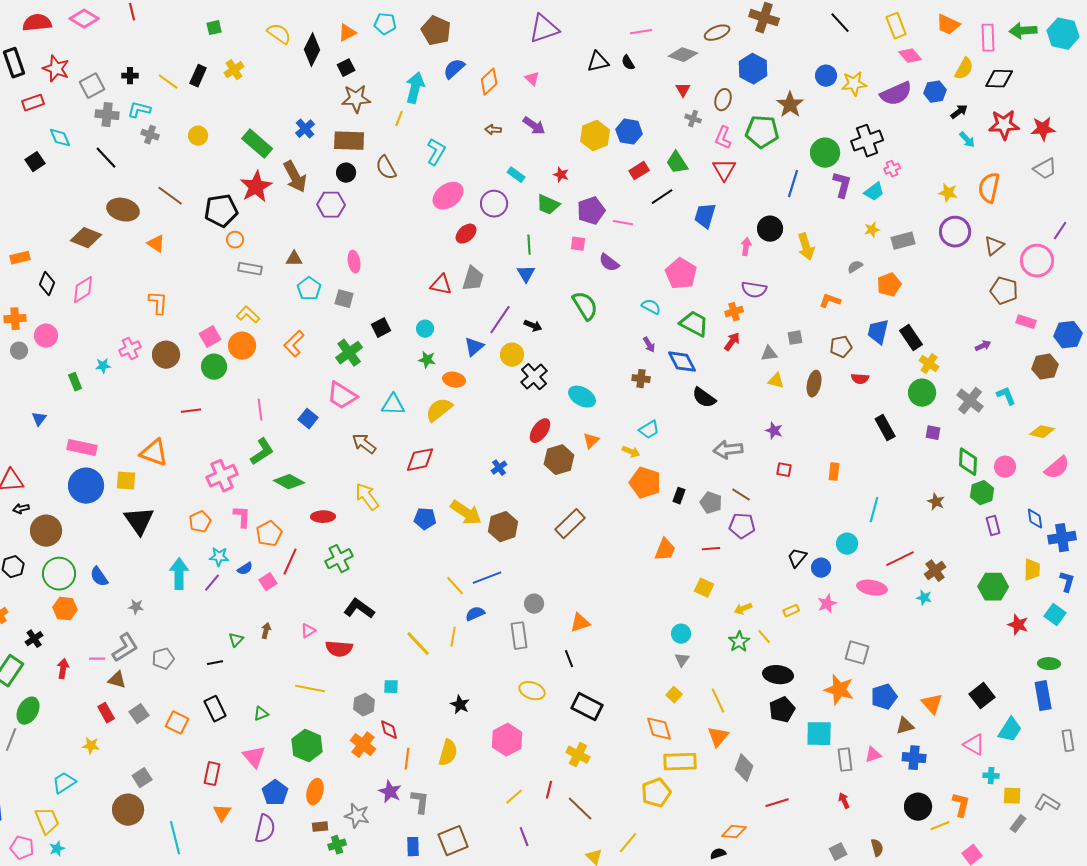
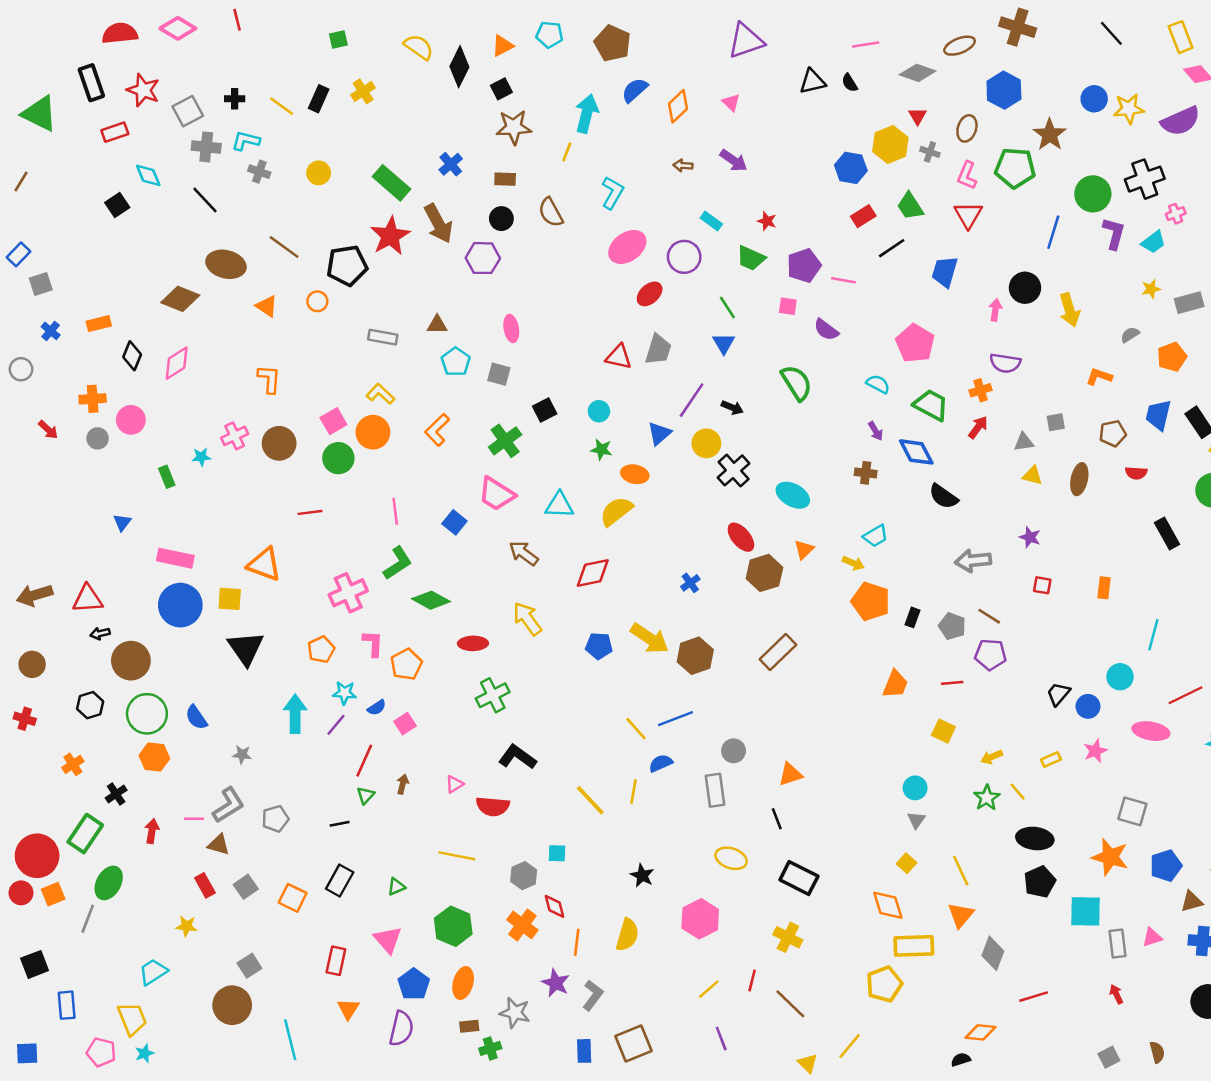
yellow hexagon: (595, 136) -> (890, 144), moved
brown rectangle: (349, 141) -> (505, 179), size x0.6
orange circle: (235, 240) -> (317, 301), moved
green line: (529, 245) -> (727, 307), turned -30
red ellipse: (540, 431) -> (741, 537), turned -75
red line: (290, 562) -> (364, 761), moved
black rectangle: (215, 709) -> (340, 880), turned 55
gray L-shape: (420, 802) -> (593, 995), turned 30

